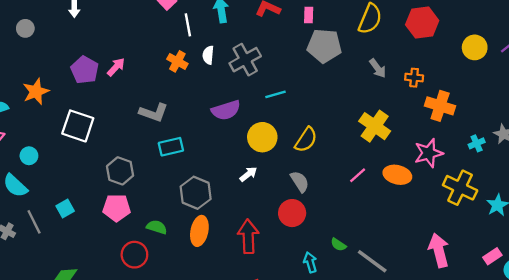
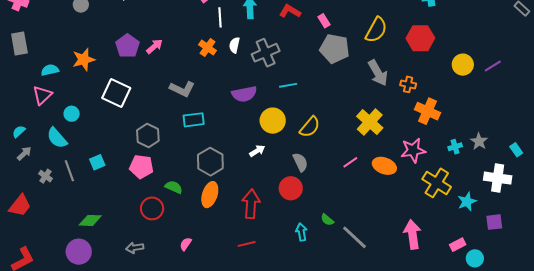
pink rectangle: (309, 15) -> (324, 21), turned -40
gray arrow: (378, 68) -> (378, 73), size x1.5

